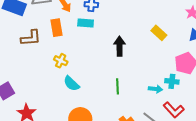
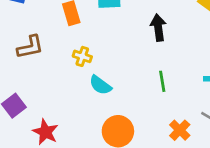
brown L-shape: (31, 38) -> (30, 47), moved

